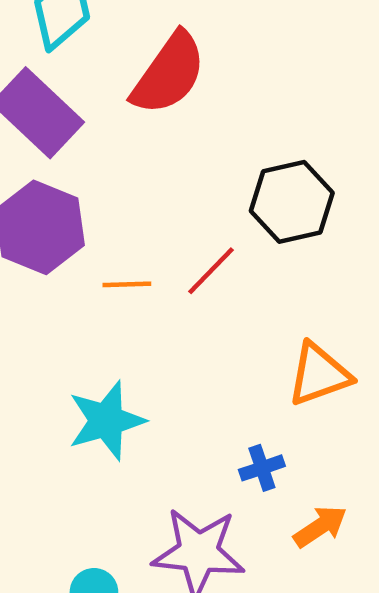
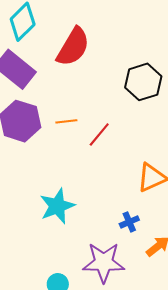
black hexagon: (292, 202) -> (143, 82), moved
orange line: (127, 284) -> (66, 121), moved

